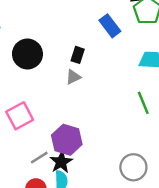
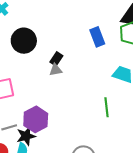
black rectangle: (78, 55) -> (56, 59), moved

